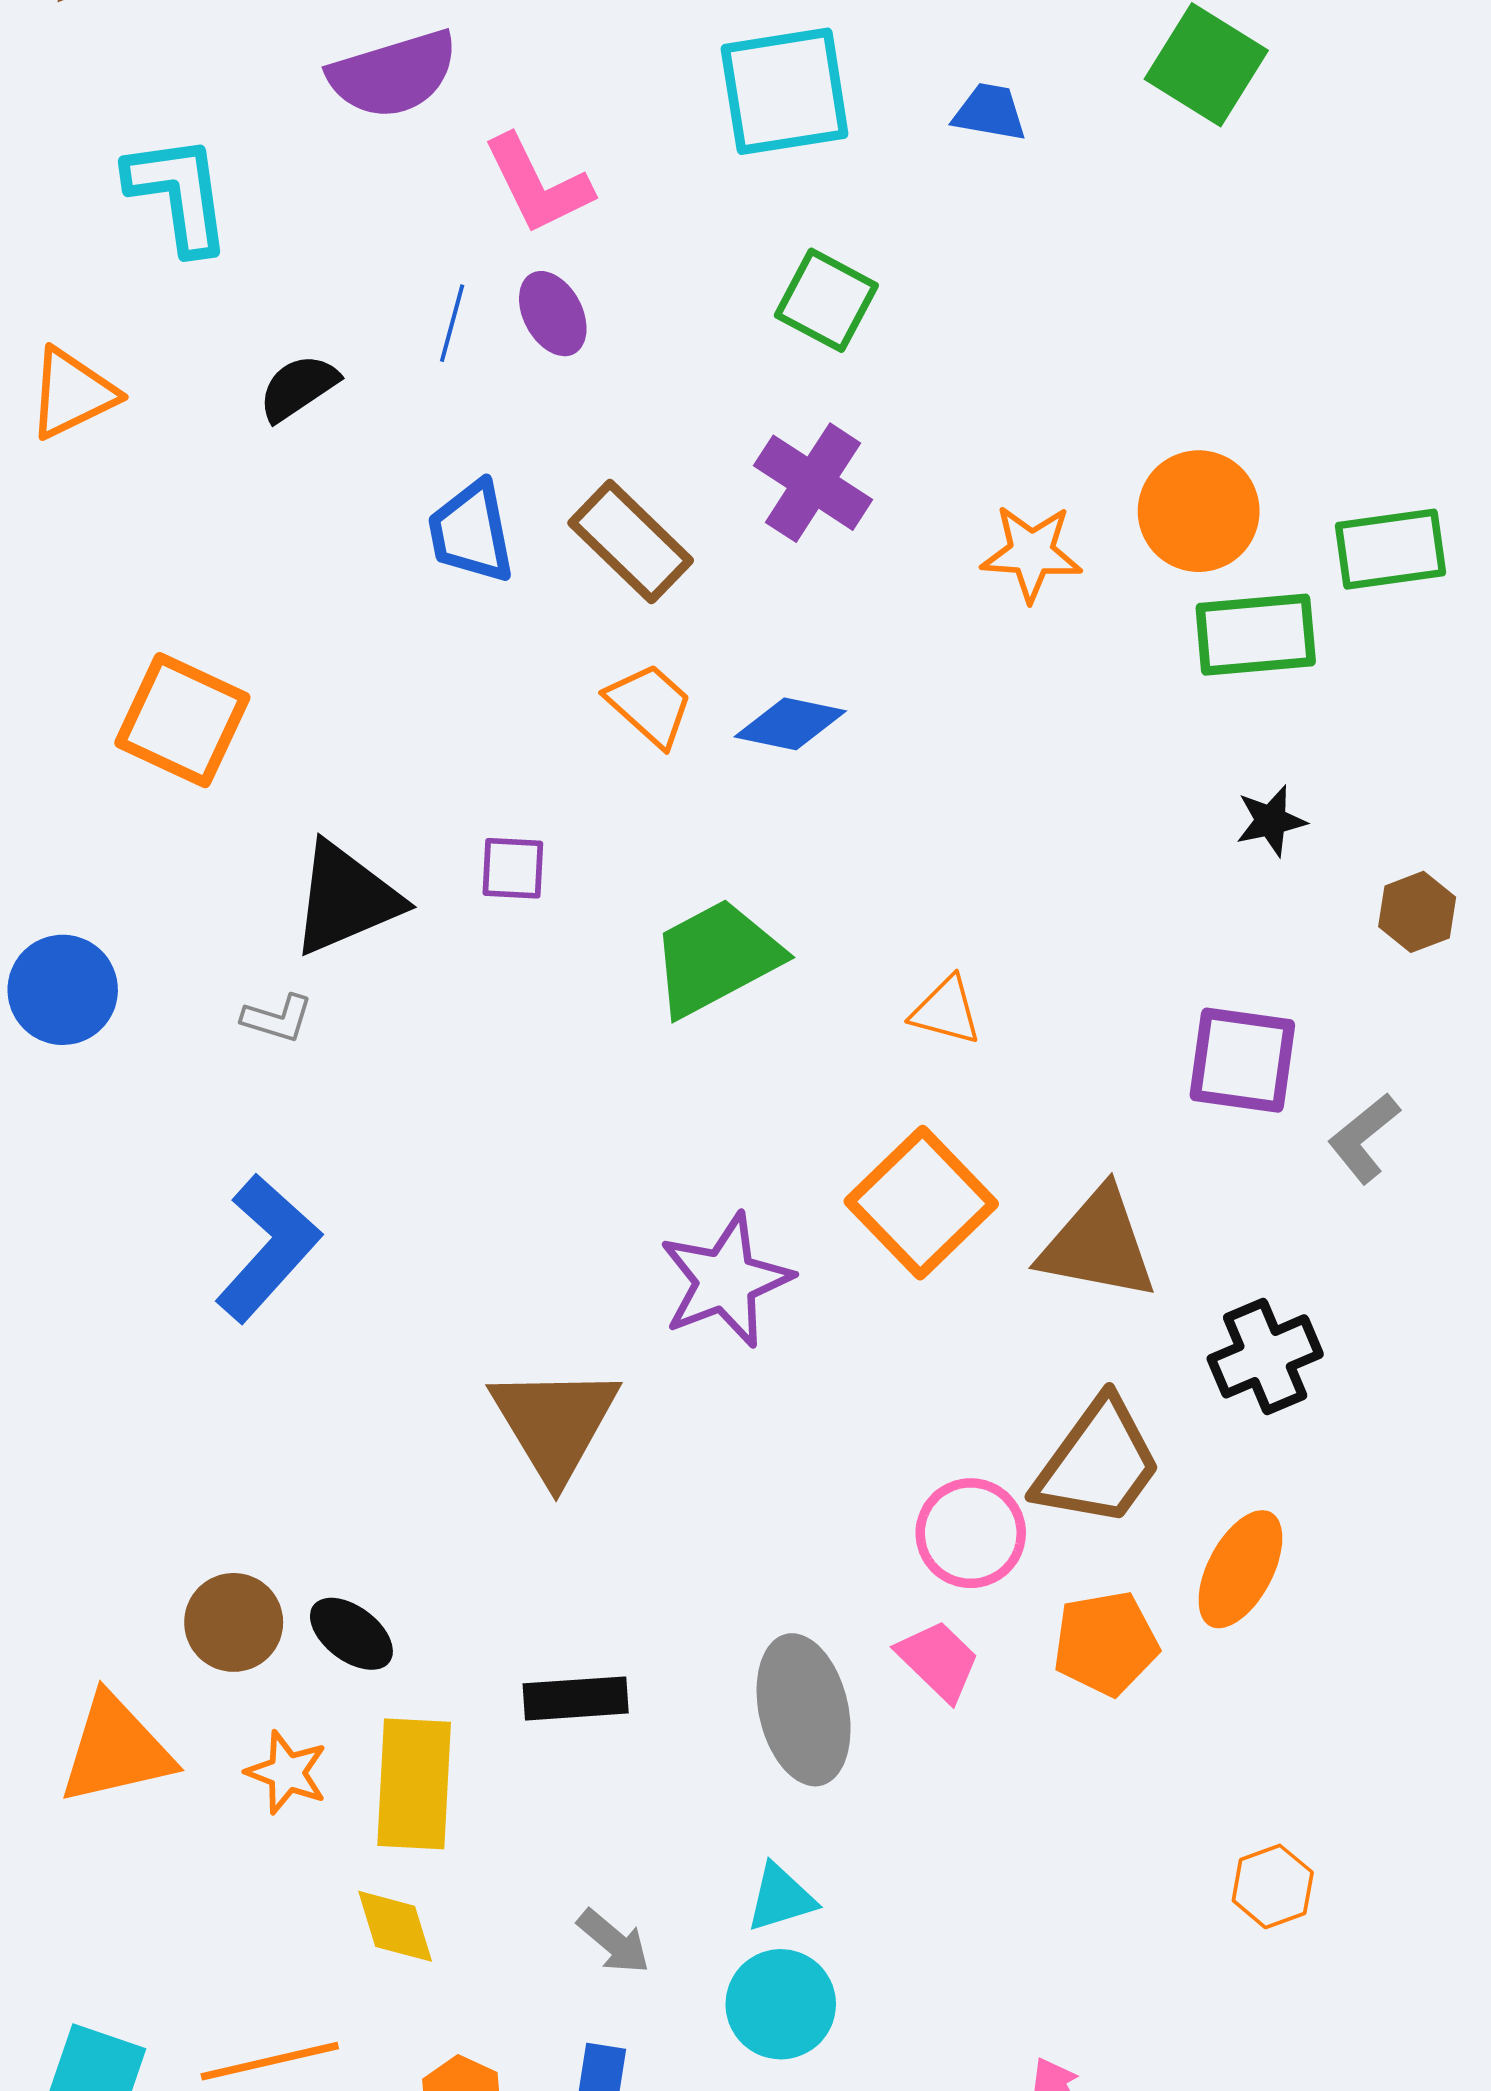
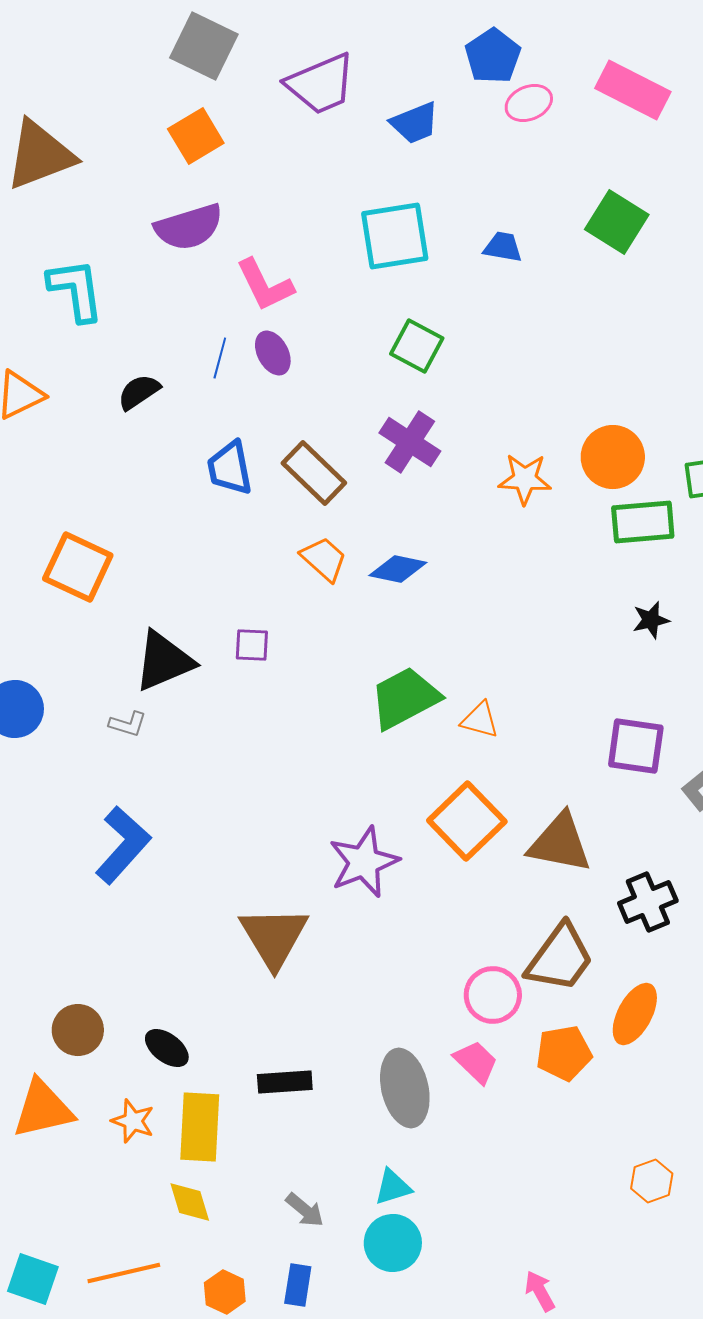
green trapezoid: (716, 958) -> (405, 698), moved
brown circle: (234, 1622) -> (78, 1030), moved

